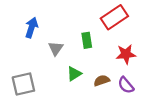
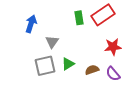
green rectangle: (87, 40) -> (79, 18), moved
gray square: (23, 84) -> (45, 66), moved

